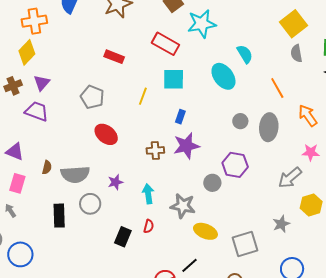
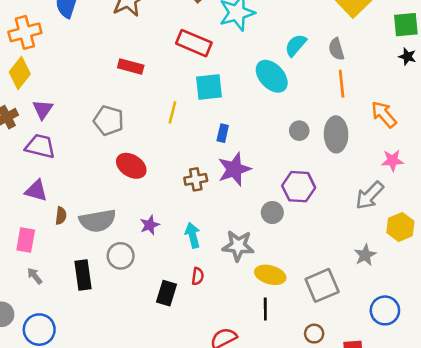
gray semicircle: (296, 53) -> (336, 49), moved
cyan semicircle: (245, 54) -> (296, 45), turned -102
orange line: (277, 88) -> (342, 84), turned 30
purple triangle: (15, 152) -> (36, 191), moved
gray arrow: (10, 211) -> (35, 276), moved
black line: (189, 265) -> (265, 309), moved, turned -42

